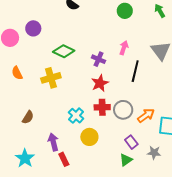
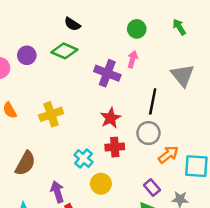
pink arrow: (124, 48) -> (132, 59), moved
green diamond: (64, 51) -> (64, 51), moved
purple cross: (98, 59) -> (107, 73), moved, size x1.5
gray circle: (123, 110) -> (148, 133), moved
brown semicircle: (28, 117) -> (25, 163), size x1.5

